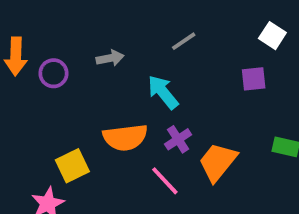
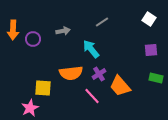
purple square: (254, 79) -> (151, 50), moved
orange trapezoid: (218, 162) -> (120, 86), turned -80
yellow square: (72, 166) -> (43, 88), turned 30

